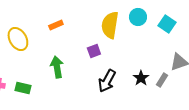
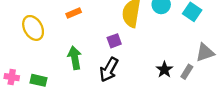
black arrow: (107, 81) -> (109, 70), moved

